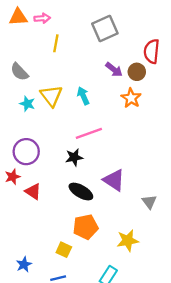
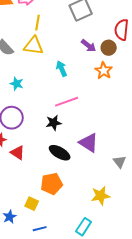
yellow triangle: (51, 96) -> (34, 46), moved, turned -45
cyan star: (27, 104) -> (17, 84), moved
orange pentagon: (85, 227) -> (52, 184), moved
yellow square: (64, 250) -> (32, 204), moved

